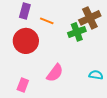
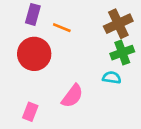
green cross: (77, 32) -> (122, 53), moved
cyan semicircle: (96, 75) -> (112, 78), moved

